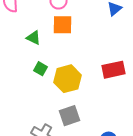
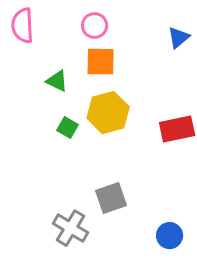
yellow hexagon: (68, 79) -> (108, 113), moved

